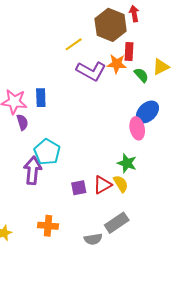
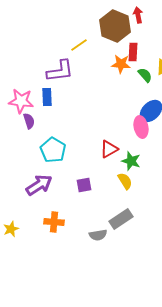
purple L-shape: (91, 71) -> (60, 71), moved, turned -36
purple arrow: (33, 170) -> (39, 185), moved, turned 52
red triangle: (102, 185) -> (109, 149), moved

